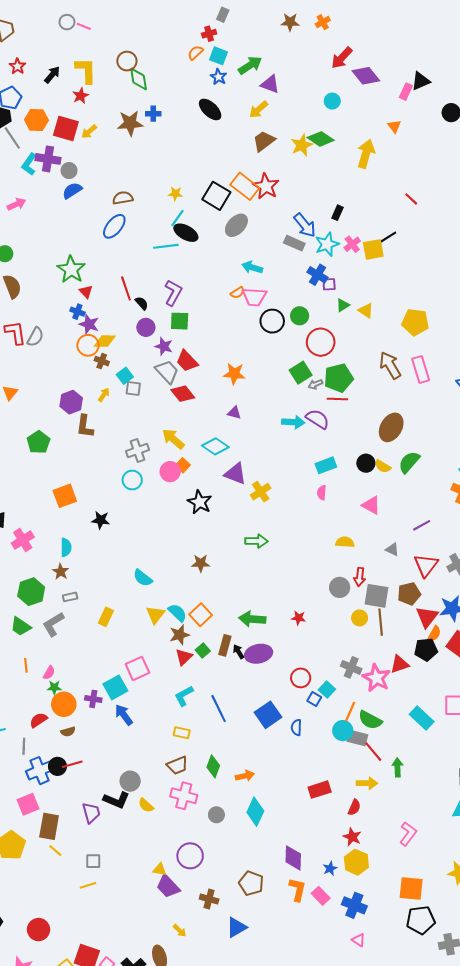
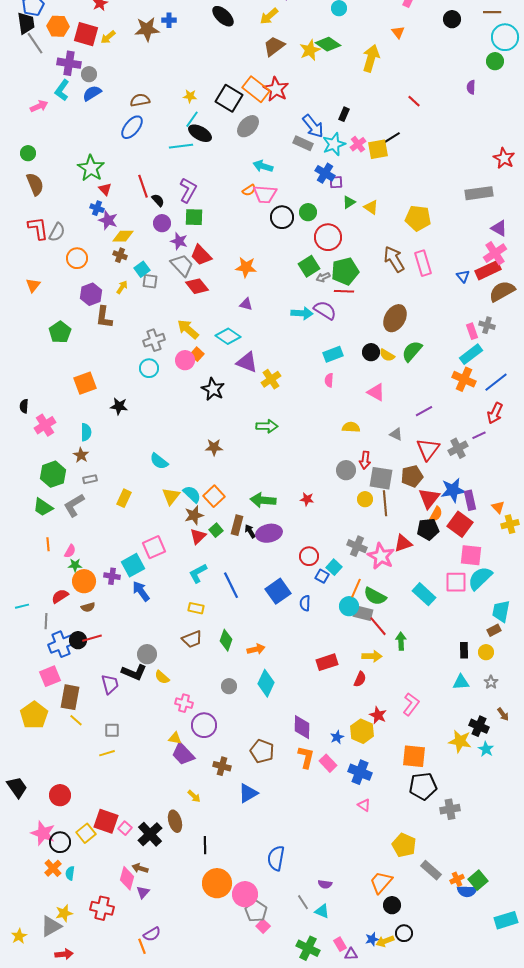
cyan L-shape: (29, 164) -> (62, 90), moved
orange circle: (88, 345) -> (77, 258), moved
pink cross: (184, 796) -> (184, 703), moved, size x0.7
red star: (352, 837) -> (378, 715), moved

